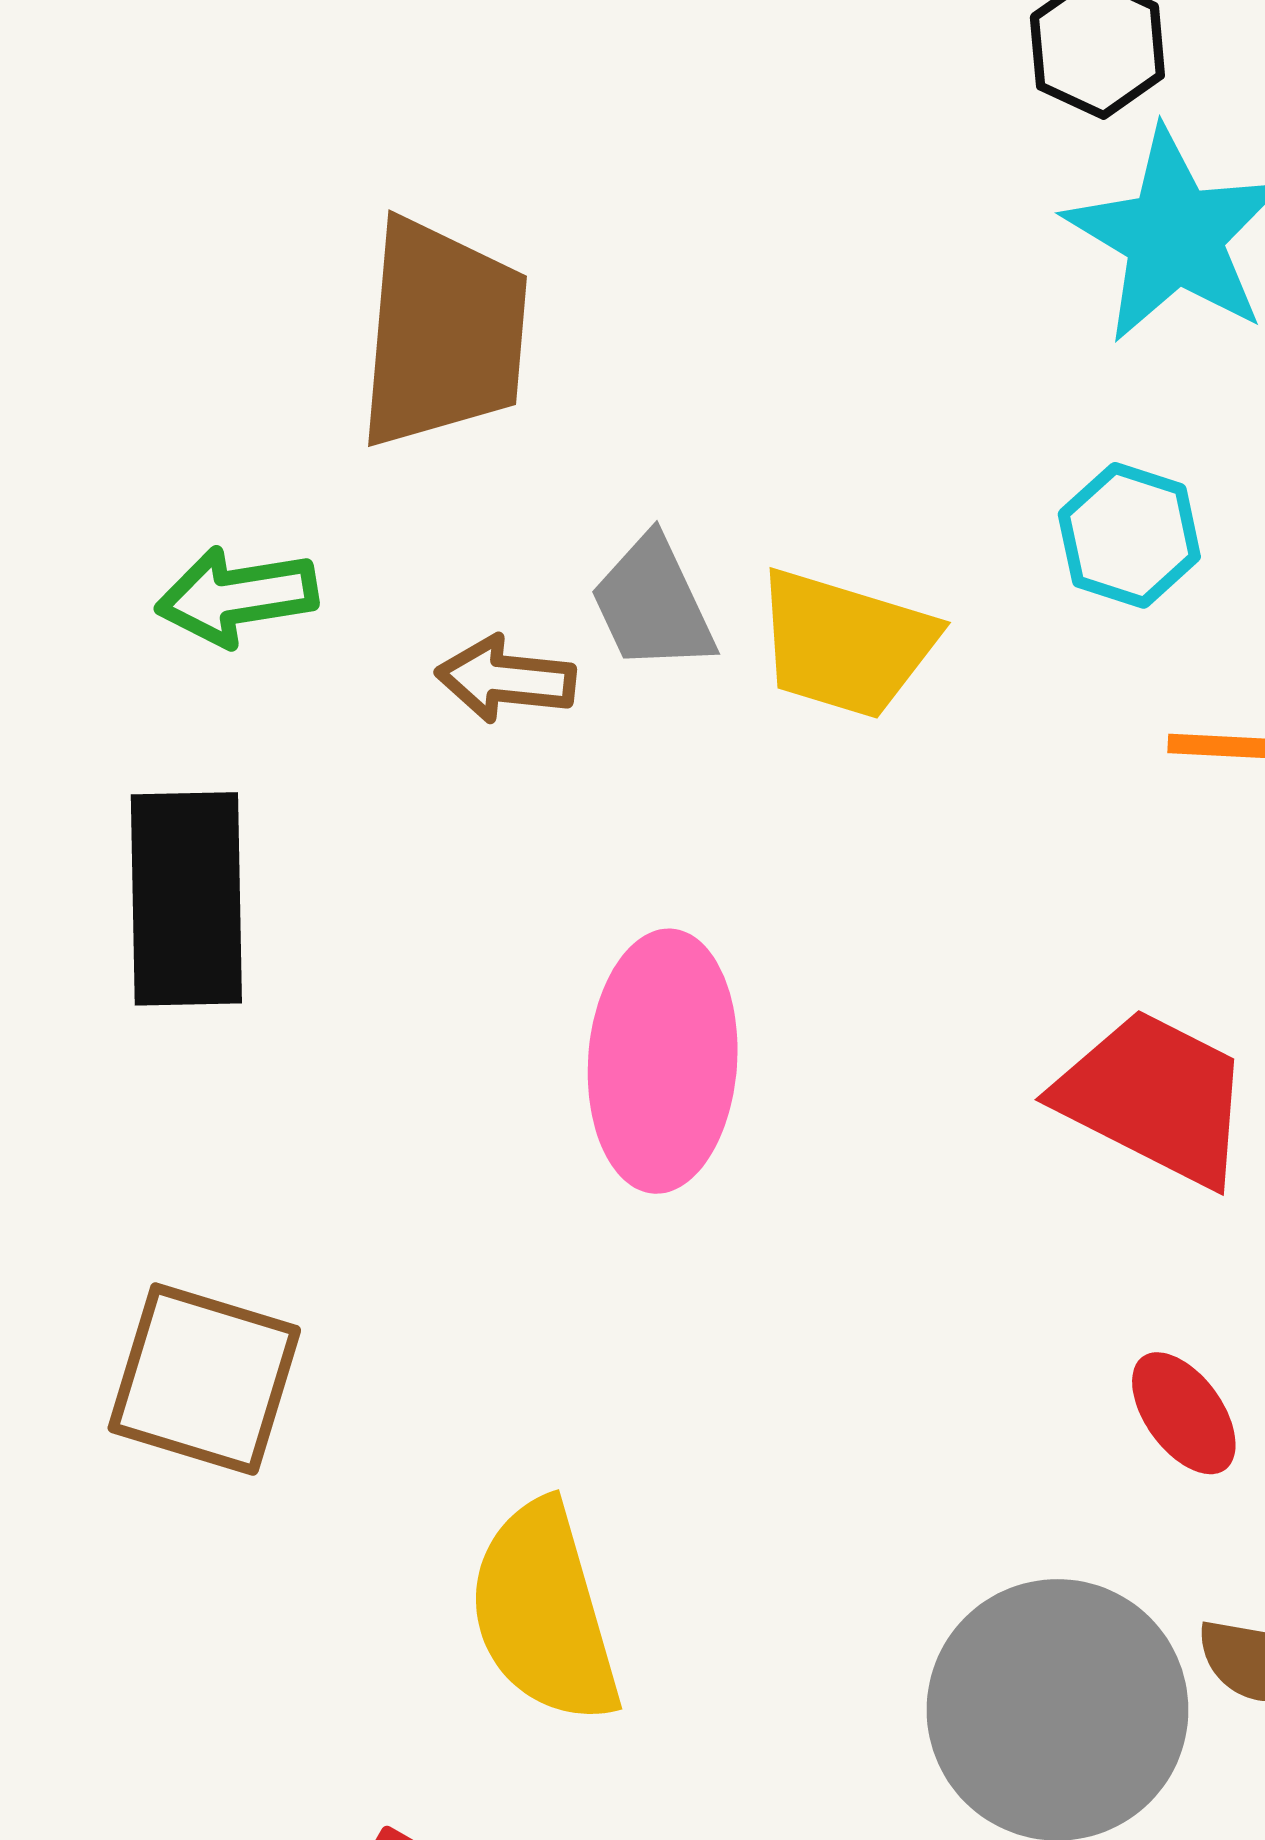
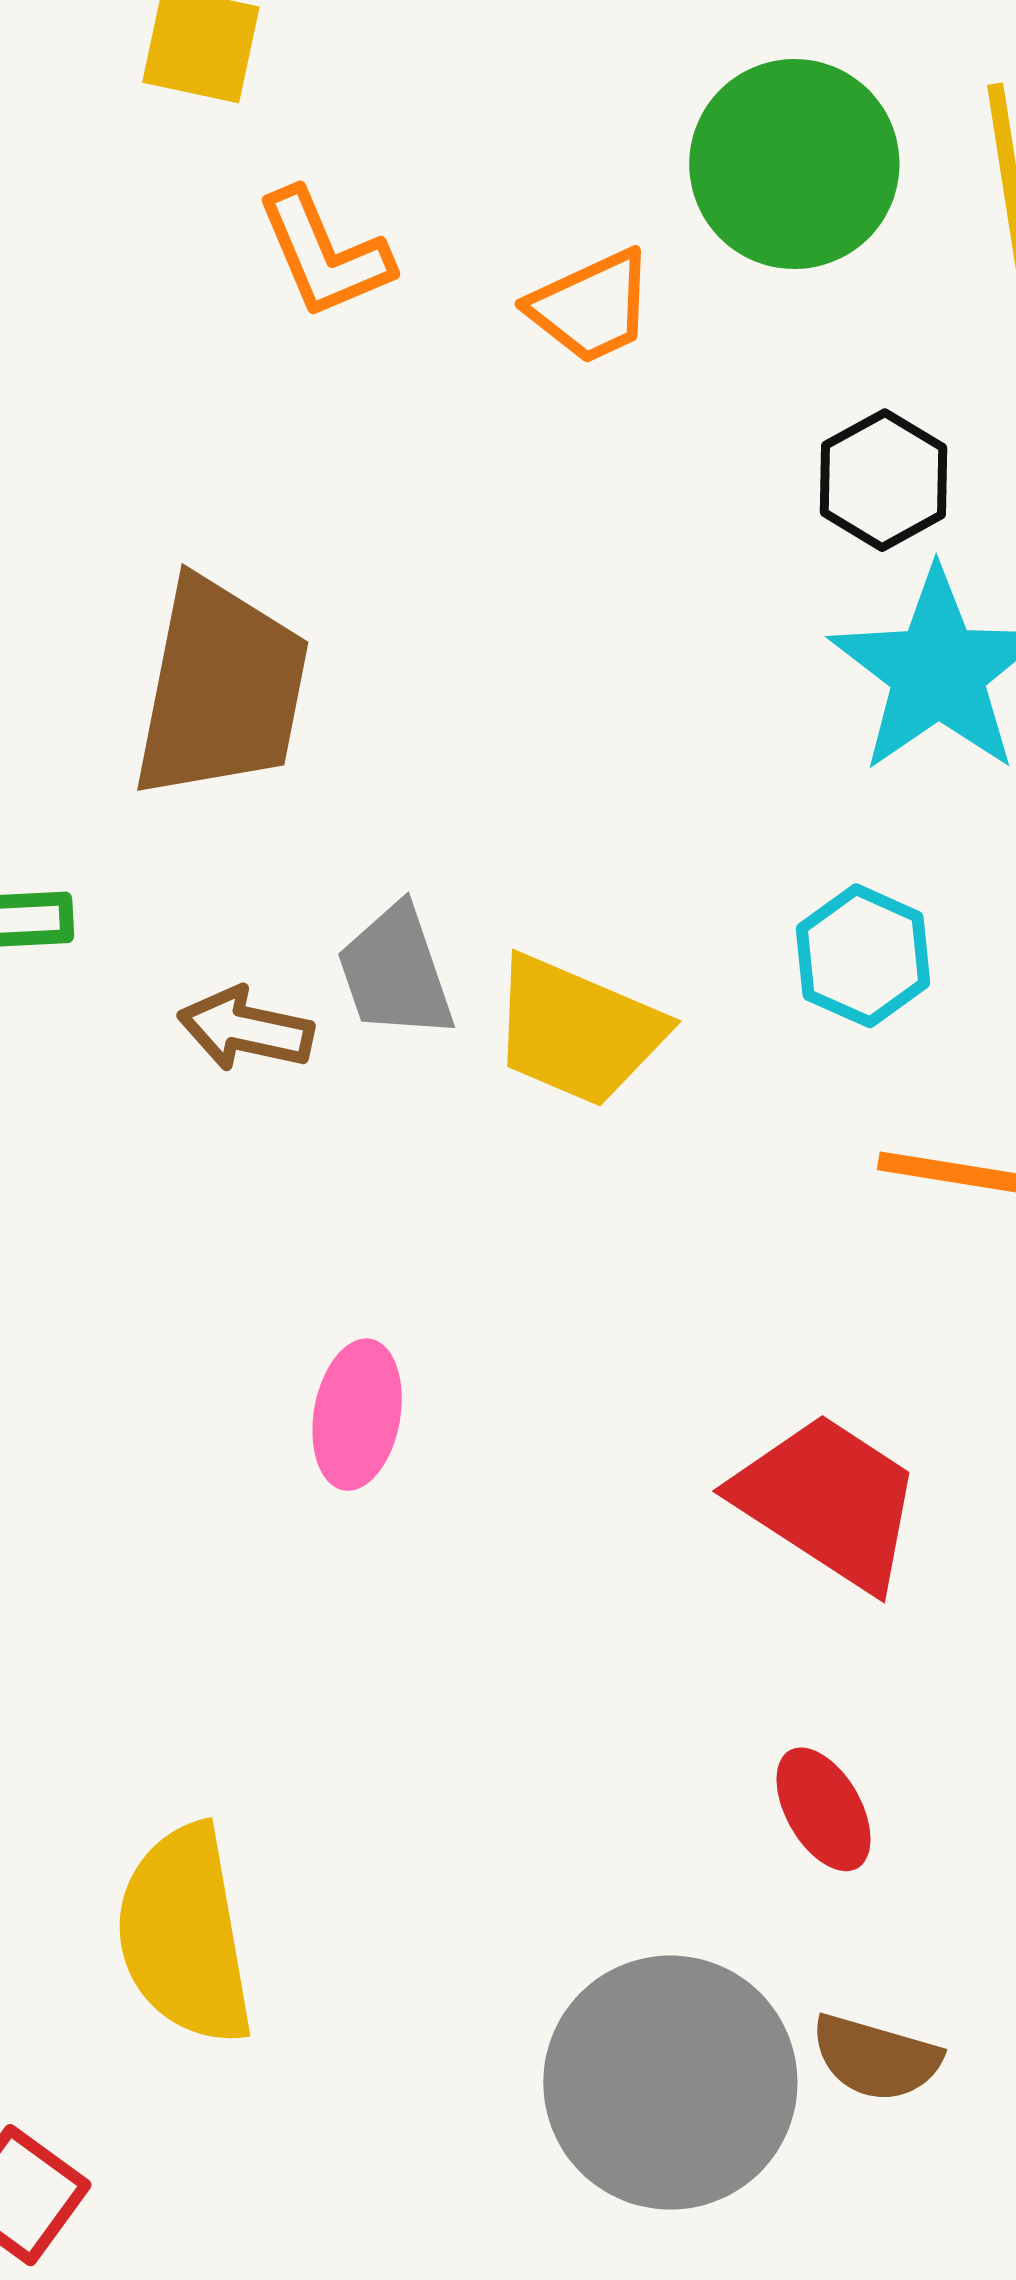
pink ellipse: (663, 1061) -> (357, 1415), size x0.6

